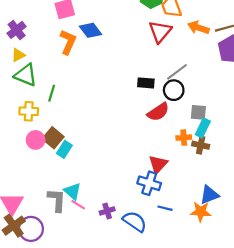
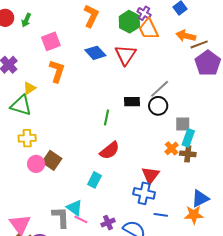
orange arrow: (198, 28) -> (186, 36), moved
blue diamond: (91, 30) -> (95, 53), moved
red triangle: (160, 32) -> (125, 55), moved
yellow triangle: (18, 55) -> (29, 88), moved
green line: (52, 93) -> (107, 118), moved
red semicircle: (158, 112) -> (110, 150), moved
orange cross: (184, 138) -> (172, 148), turned -32
cyan rectangle: (64, 149) -> (95, 180), moved

